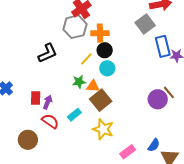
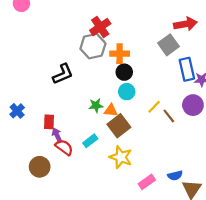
yellow line: (86, 59) -> (154, 107), moved
brown line: (169, 92) -> (169, 116), moved
purple circle: (158, 99) -> (193, 105), moved
purple arrow: (48, 102) -> (57, 135), moved, turned -48
blue semicircle: (154, 145) -> (175, 175), turned 40

